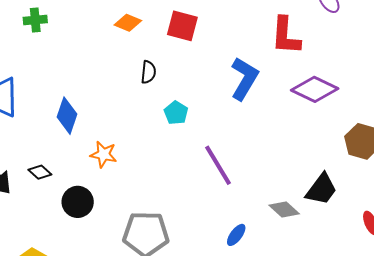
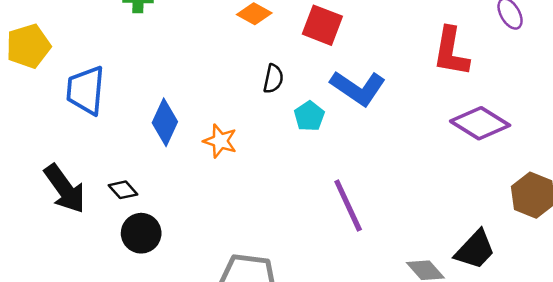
blue L-shape: (244, 79) -> (358, 88), moved, turned 87
cyan pentagon: (176, 113) -> (309, 116), moved
orange star: (104, 154) -> (220, 141), moved
black circle: (78, 202) -> (141, 233), moved

